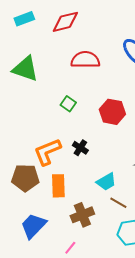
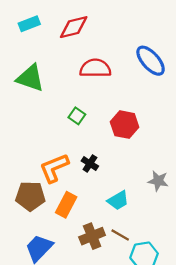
orange rectangle: (58, 186) -> (66, 205), turned 30
brown line: (118, 203) -> (120, 235), moved

